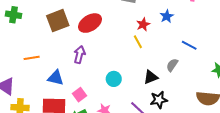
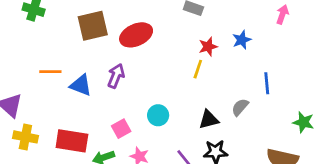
yellow line: (138, 42) -> (198, 69), turned 40
blue line: (189, 45) -> (267, 83), turned 49
blue triangle: (56, 78) -> (81, 85), moved
pink square: (79, 95) -> (121, 129), moved

